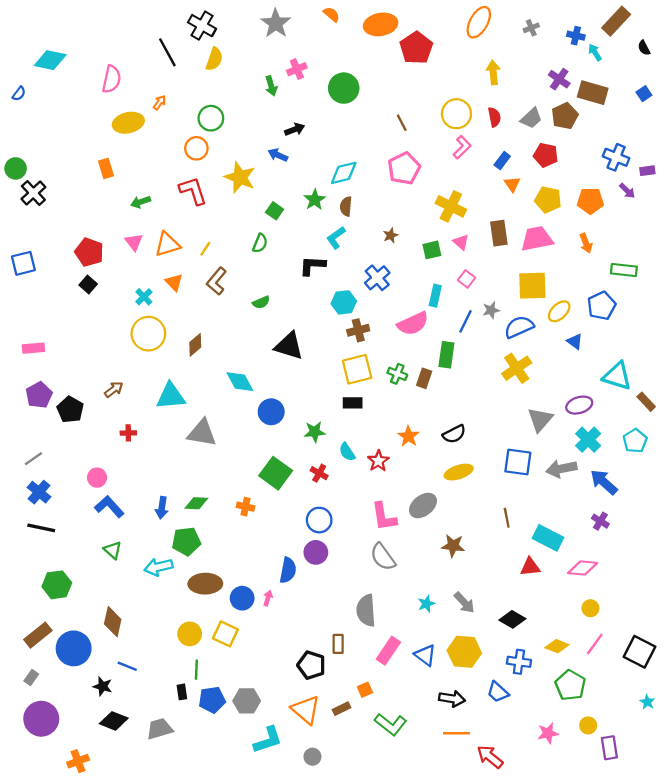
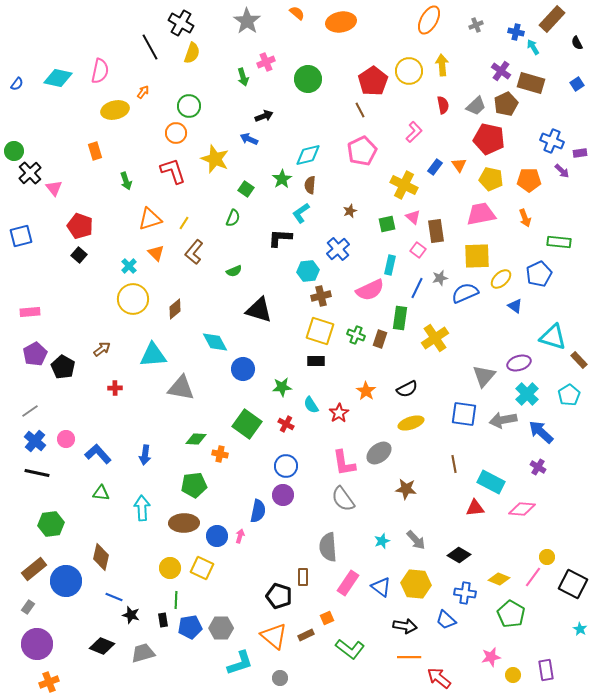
red pentagon: (416, 48) -> (373, 81), moved
cyan diamond: (50, 60) -> (58, 78), moved
yellow circle: (456, 114) -> (409, 71), moved
red pentagon: (546, 155) -> (489, 139), size x1.4
blue rectangle: (502, 161) -> (435, 167), moved
green arrow: (141, 202) -> (126, 181), turned -90
brown rectangle: (499, 233) -> (436, 231), moved
pink triangle: (134, 242) -> (54, 188), moved
yellow cross: (517, 368) -> (435, 338), moved
yellow square: (357, 369) -> (320, 331), turned 32
pink circle: (97, 478) -> (66, 439), moved
green diamond: (196, 503) -> (196, 439), moved
green pentagon: (186, 541) -> (194, 485), moved
green triangle: (113, 550) -> (101, 493), turned -36
cyan arrow: (158, 567) -> (142, 508), turned 100
yellow circle: (590, 608) -> (547, 557), moved
black star: (103, 686) -> (131, 615), moved
yellow circle: (588, 725) -> (513, 675), moved
orange cross: (78, 761) -> (49, 682), moved

